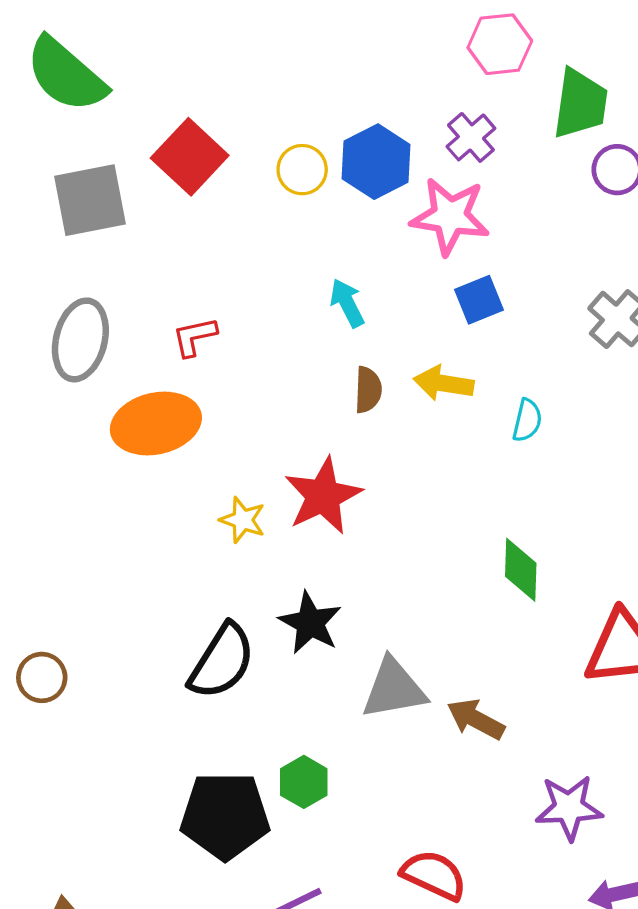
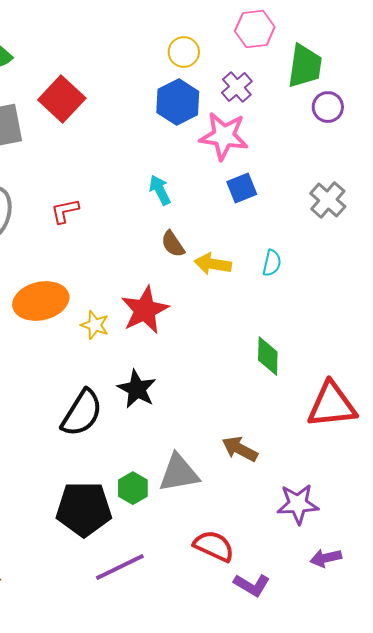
yellow circle: (302, 170) -> (184, 52), moved
yellow arrow: (444, 383) -> (213, 264), moved
brown semicircle: (368, 390) -> (173, 244), turned 144
orange ellipse: (156, 424) -> (41, 301), moved
gray triangle: (394, 689) -> (179, 473), moved

